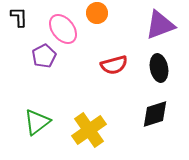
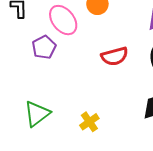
yellow cross: (89, 130) -> (89, 122), size x0.6

